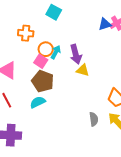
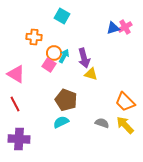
brown pentagon: (43, 81) -> (66, 100), moved
cyan semicircle: (38, 102) -> (61, 122), moved
gray semicircle: (94, 119) -> (102, 123), turned -64

